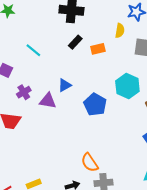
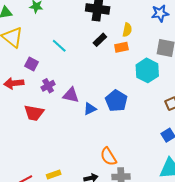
yellow semicircle: (120, 31) -> (127, 30), moved
blue triangle: (65, 85) -> (90, 109), moved
cyan hexagon: (127, 86) -> (147, 70), moved

